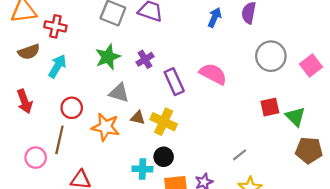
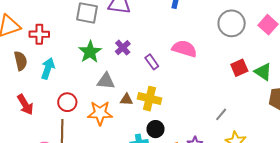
brown semicircle: (29, 52) -> (21, 61), turned -72
purple rectangle: (174, 82) -> (152, 62), size x0.7

